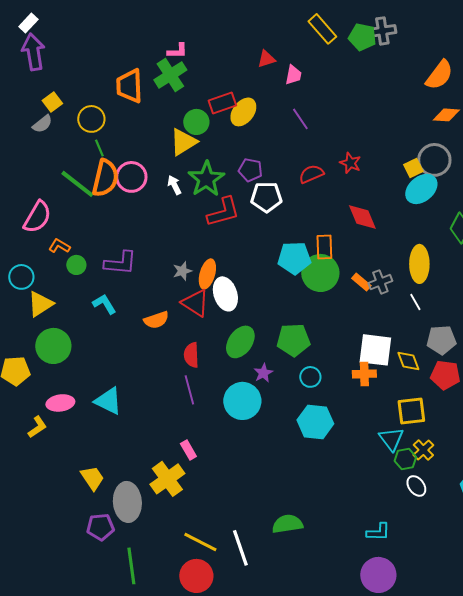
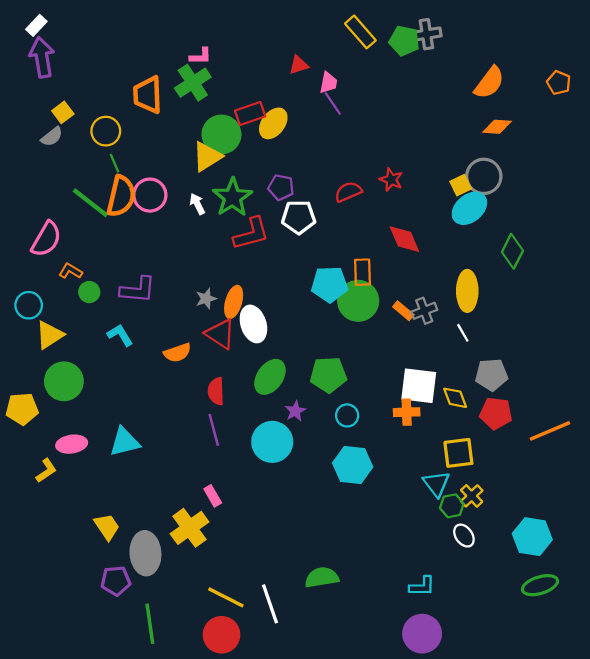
purple line: (300, 119) -> (333, 104), moved
green circle: (196, 122) -> (221, 134), size x1.4
cyan triangle: (108, 401) -> (125, 442), turned -40

